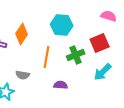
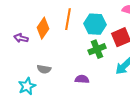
cyan hexagon: (62, 25) -> (95, 24), moved
orange line: (47, 57) -> (68, 19), moved

